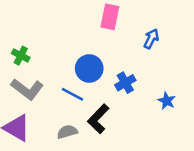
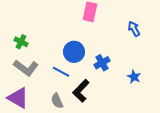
blue arrow: (151, 39) -> (134, 29), moved, turned -56
gray semicircle: (67, 132) -> (57, 101), turned -98

